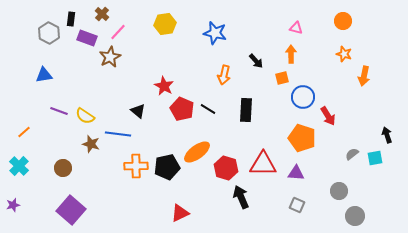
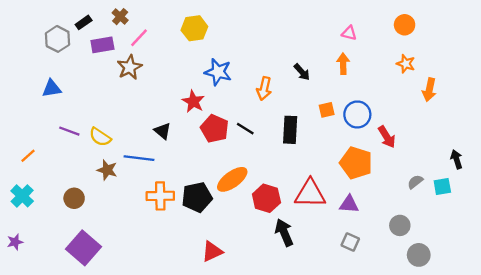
black rectangle: (71, 19) -> (84, 22), turned 48
blue star: (215, 33) -> (218, 72), moved
purple rectangle: (87, 38) -> (102, 45), turned -30
orange square: (282, 78) -> (327, 110), moved

